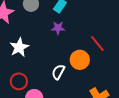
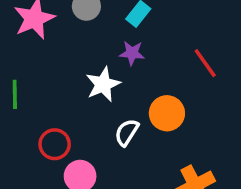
red line: (97, 43) -> (205, 63), moved
white star: (19, 47) -> (103, 84), moved

